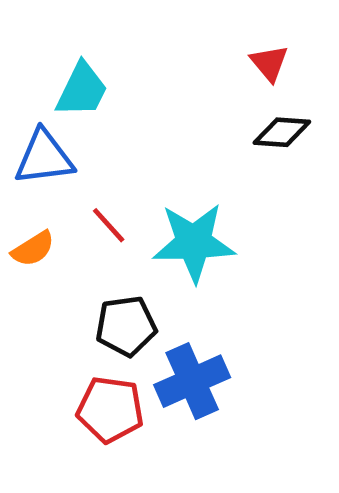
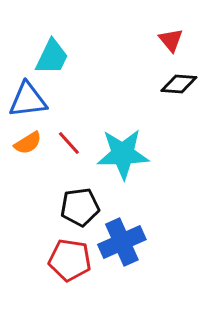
orange semicircle: (33, 249) -> (28, 143), moved

